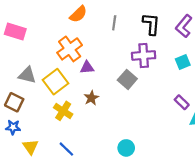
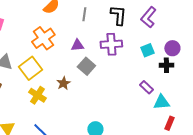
purple triangle: (87, 67) -> (77, 45), moved
gray square: (127, 79) -> (86, 66), moved

